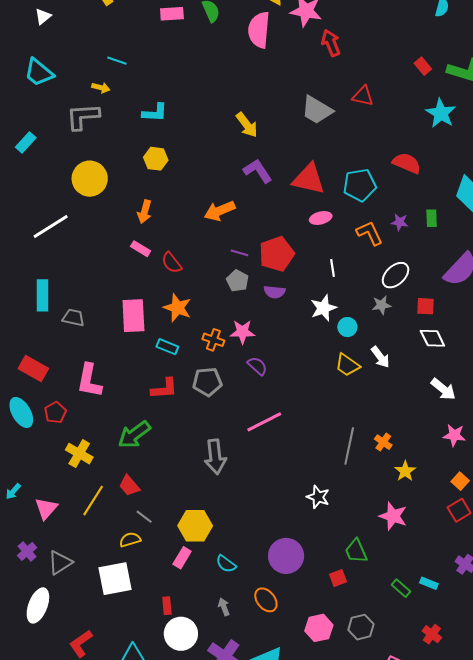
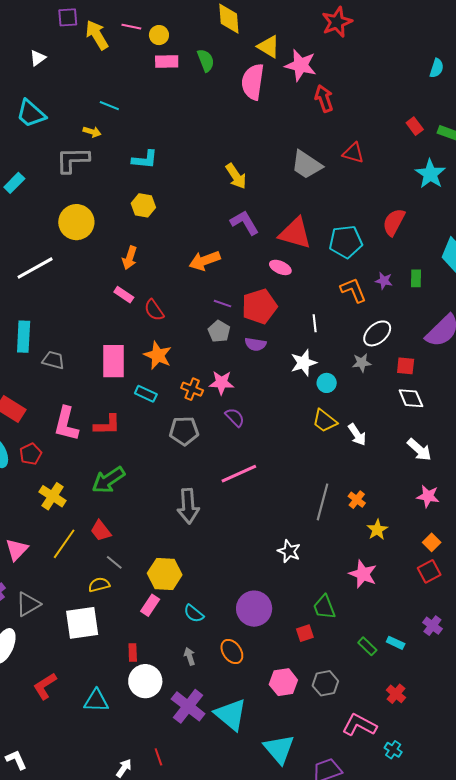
red semicircle: (407, 163) -> (394, 222), turned -88
pink ellipse: (321, 218) -> (280, 267), moved, turned 35
white arrow: (380, 357) -> (357, 435), moved
red L-shape: (164, 389) -> (107, 425), moved

